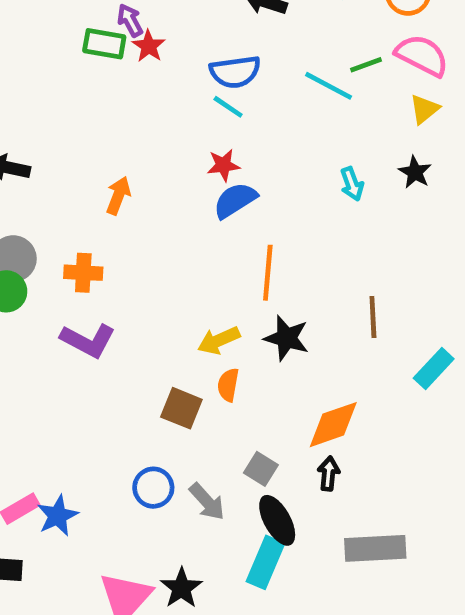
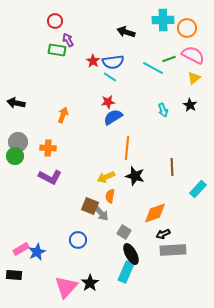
red star: (149, 46) -> (93, 61), moved
black arrow: (329, 474) -> (163, 234), moved, turned -120
gray arrow: (207, 502) -> (101, 213), moved
gray rectangle: (375, 548) -> (173, 250), moved

